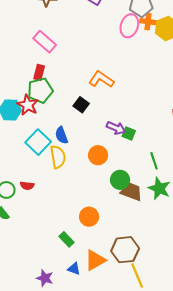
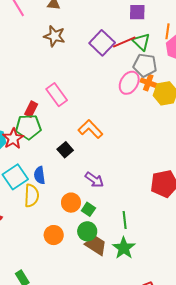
pink rectangle: (45, 42) -> (57, 95), moved
green square: (129, 134) -> (88, 209), moved
orange circle: (89, 217) -> (54, 235), moved

